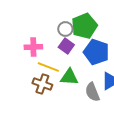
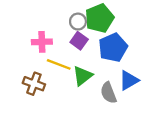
blue pentagon: (96, 52) -> (113, 48), turned 30
green triangle: (69, 77) -> (82, 76), turned -42
brown cross: (42, 84) -> (34, 84), moved

